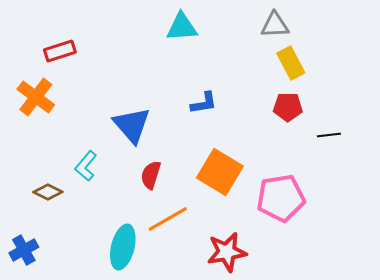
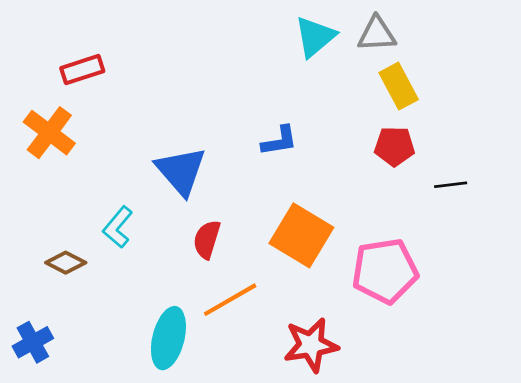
cyan triangle: (182, 27) -> (315, 37), moved, turned -36

